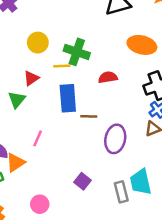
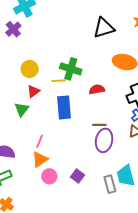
yellow circle: (38, 43) -> (30, 69), moved
brown line: (89, 116) -> (99, 125), moved
orange triangle: (15, 163) -> (40, 159), moved
pink circle: (40, 204) -> (49, 176), moved

